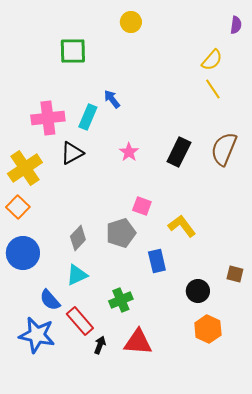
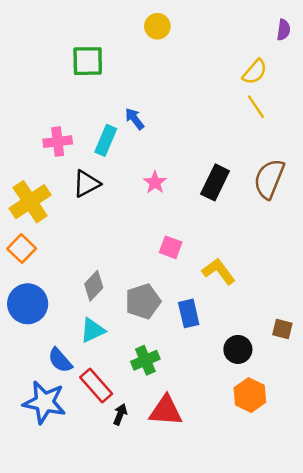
pink cross: (48, 118) -> (58, 142), size x0.7
gray pentagon: (121, 233) -> (143, 301), moved

